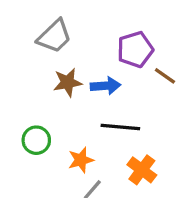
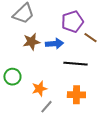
black line: (120, 127) -> (75, 64), moved
orange cross: (142, 170) -> (76, 95), turned -36

